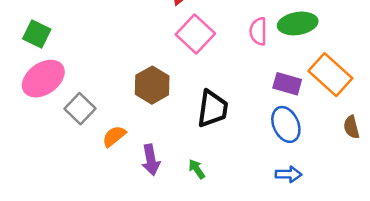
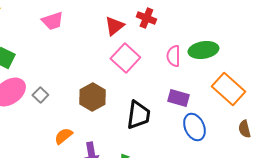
purple rectangle: (287, 84) -> (178, 98), moved
gray square: (80, 109) -> (40, 95), moved, size x0.7

